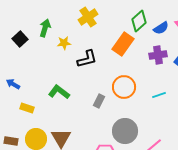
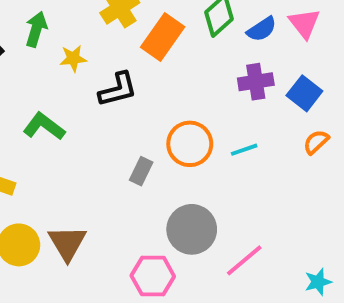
orange rectangle: (123, 44) -> (163, 37), moved
green L-shape: (59, 92) -> (44, 126), moved
cyan line: (159, 95) -> (244, 150), moved

